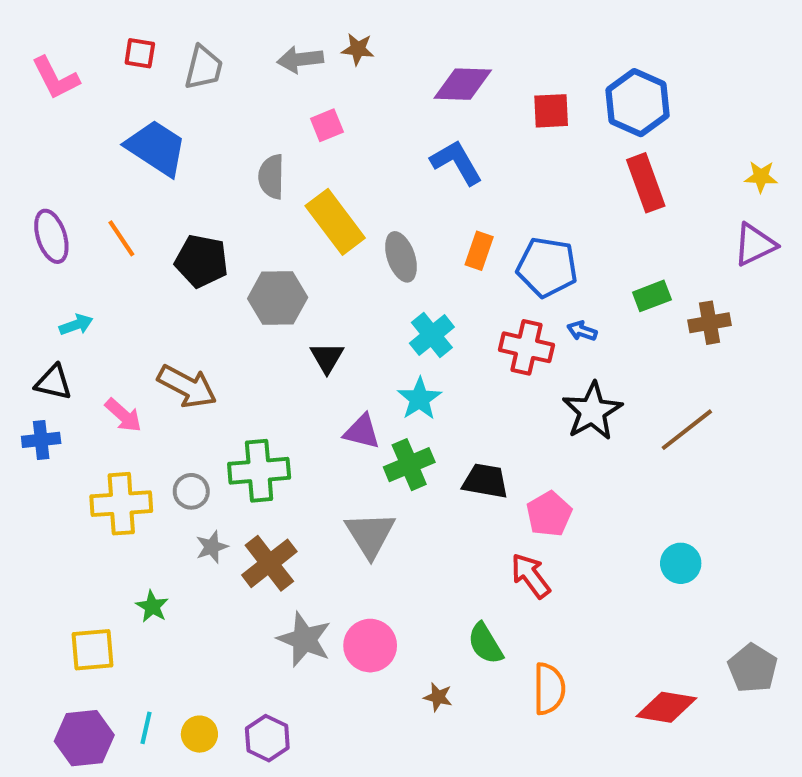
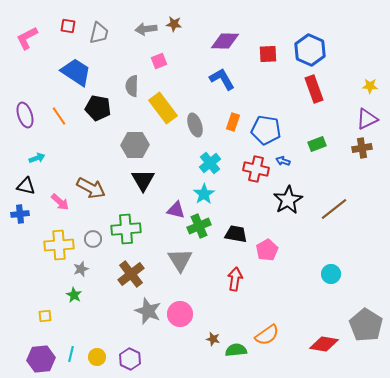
pink L-shape: (55, 78) -> (27, 38), turned 90
black pentagon: (202, 261) -> (98, 108), moved
brown cross: (709, 323) -> (362, 148), moved
black triangle: (327, 358) -> (143, 180), moved, size x1.4
gray star: (212, 547) -> (81, 269), moved
red arrow: (531, 576) -> (235, 279), moved, turned 45
green semicircle: (485, 644) -> (236, 350), moved, turned 115
yellow square: (93, 650) -> (45, 316), size x0.6
gray pentagon: (753, 668) -> (366, 325), size x1.4
orange semicircle: (549, 689) -> (267, 335), turned 55

